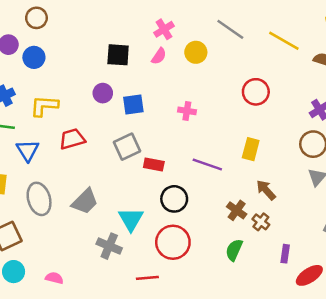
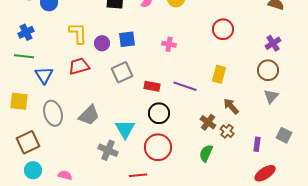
purple circle: (103, 93) -> (102, 43), moved
yellow L-shape: (44, 106) -> (78, 33), moved, turned 85
red rectangle: (154, 164) -> (152, 86), moved
purple rectangle: (285, 254) -> (257, 144), moved

